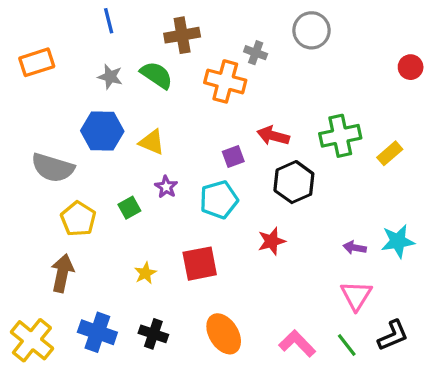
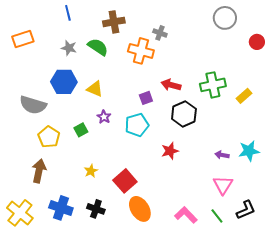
gray circle: (311, 30) -> (225, 18), moved
red square: (200, 264) -> (125, 181), moved, turned -30

